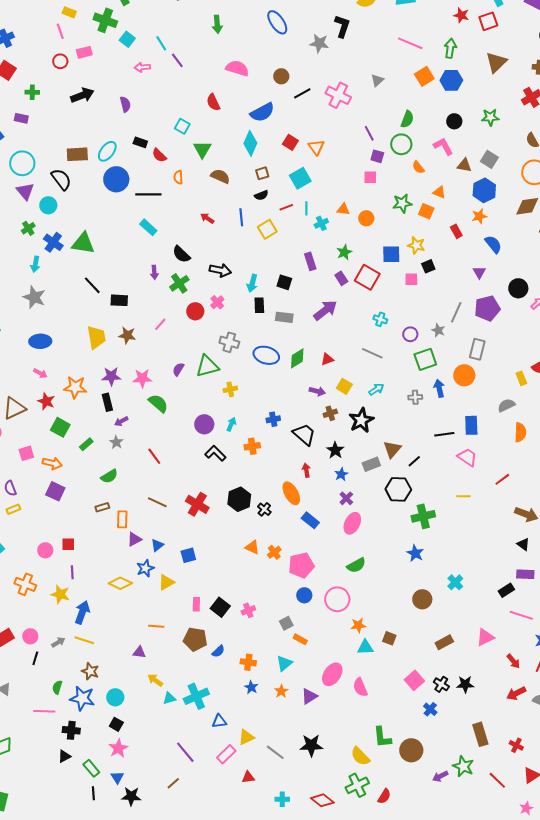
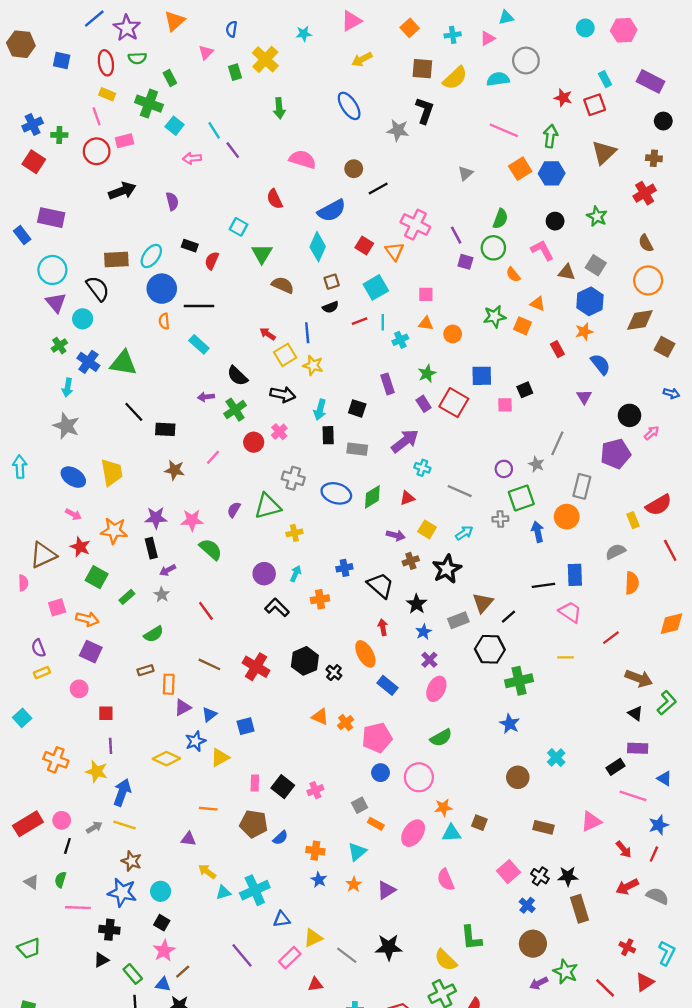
red circle: (60, 61) -> (97, 151), size x1.5
green cross: (32, 92) -> (59, 135), moved
pink cross: (338, 95) -> (415, 225), moved
green star: (490, 117) -> (597, 216), turned 30
purple rectangle: (21, 118) -> (51, 218), size x1.6
red semicircle: (159, 155) -> (212, 261), turned 70
orange semicircle: (178, 177) -> (164, 321), moved
pink square: (370, 177) -> (426, 294), moved
yellow square: (267, 229) -> (285, 355), moved
yellow star: (416, 245) -> (313, 365), moved
purple arrow: (154, 272) -> (206, 397), turned 88
purple pentagon: (487, 308) -> (616, 454), moved
cyan cross: (380, 319) -> (422, 468), moved
yellow trapezoid: (96, 337) -> (112, 472), moved
blue ellipse: (40, 341) -> (73, 477), turned 35
gray cross: (415, 397) -> (500, 519), moved
pink circle: (45, 550) -> (79, 689), moved
brown rectangle: (444, 642) -> (543, 827), turned 42
pink ellipse: (332, 674) -> (413, 833), moved
green semicircle: (57, 687) -> (61, 880), moved
brown rectangle: (480, 734) -> (579, 909), moved
brown circle: (411, 750) -> (533, 944), moved
blue triangle: (117, 777) -> (163, 984), turned -48
brown line: (173, 783) -> (183, 972), moved

